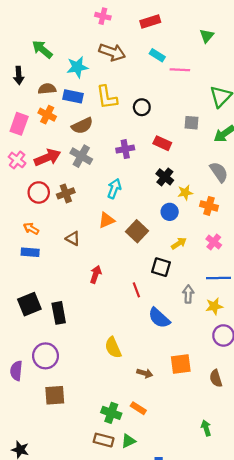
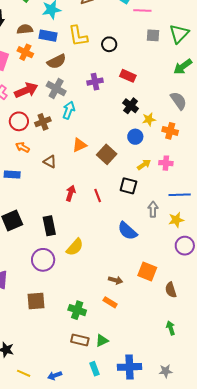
gray square: (192, 123) -> (153, 35), moved
cyan arrow: (114, 189) -> (69, 110), moved
orange arrow: (31, 229) -> (22, 147), moved
pink cross: (214, 242) -> (166, 163), moved, turned -32
red line: (136, 290) -> (98, 196), moved
black rectangle: (59, 313) -> (49, 226), moved
yellow semicircle: (113, 348) -> (75, 247), moved, turned -114
purple circle: (45, 356) -> (43, 260), moved
orange square: (181, 364) -> (147, 271), turned 30
brown semicircle: (216, 378) -> (171, 290), moved
orange rectangle: (138, 408) -> (110, 302), moved
green cross: (111, 413) -> (77, 310), moved

